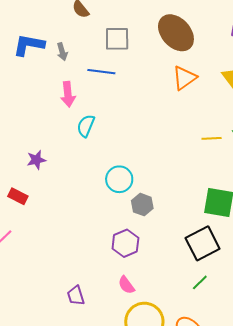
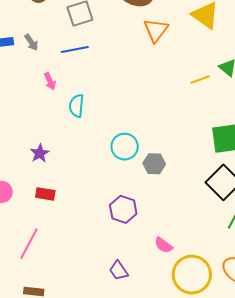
pink arrow: (68, 94) -> (50, 81), size x0.7
red rectangle: (18, 196) -> (45, 194), moved
purple hexagon: (125, 243) -> (123, 209), moved

